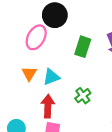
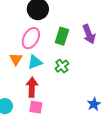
pink ellipse: (36, 37) -> (31, 38), moved
green cross: (83, 96) -> (62, 66), moved

